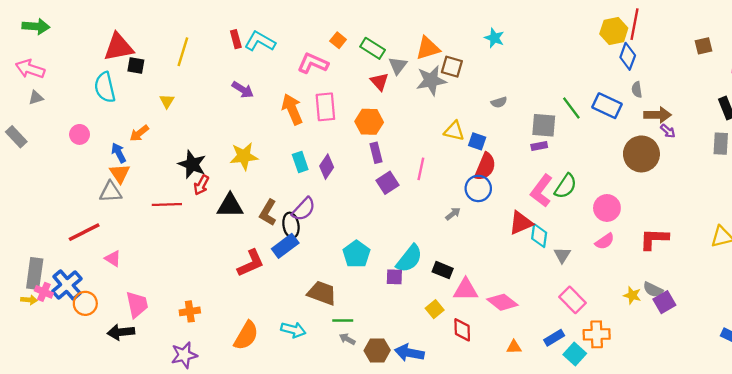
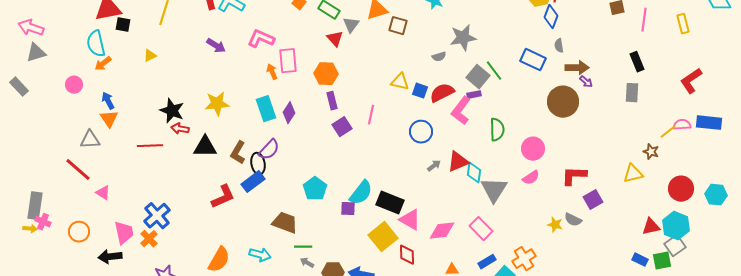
pink L-shape: (313, 63) -> (261, 39), moved
gray star: (431, 80) -> (463, 38), moved
gray triangle: (36, 98) -> (36, 53), size x1.5
yellow triangle: (167, 101) -> (150, 56), turned 32
green line: (571, 108) -> (494, 71), moved
orange arrow: (292, 109) -> (272, 72), moved, size x0.6
gray square: (544, 125) -> (478, 77), turned 35
orange arrow: (139, 133) -> (103, 64), moved
cyan rectangle: (300, 162) -> (266, 109), size x1.4
red semicircle: (485, 167) -> (442, 93), moved, turned -140
red arrow: (201, 185) -> (180, 129), turned 72
green semicircle: (566, 186) -> (497, 130), turned -35
pink L-shape: (541, 191) -> (461, 111), moved
gray triangle: (111, 192) -> (90, 140), moved
gray arrow: (453, 214) -> (434, 166), moved
red line: (84, 232) -> (78, 170), turned 68
gray triangle: (562, 255) -> (494, 190), size x1.8
black rectangle: (443, 270) -> (390, 203), size x1.5
blue cross: (67, 285) -> (157, 216), moved
pink triangle: (466, 290) -> (410, 220), turned 30
pink rectangle: (572, 300) -> (481, 229), moved
pink diamond: (502, 302) -> (442, 231), turned -44
purple square: (664, 302) -> (593, 200), moved
yellow square: (435, 309) -> (383, 237), size x1.8
orange cross: (190, 311) -> (149, 239), moved, turned -36
orange cross: (597, 334) -> (524, 259), turned -30

